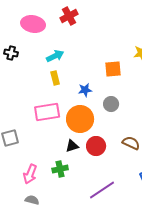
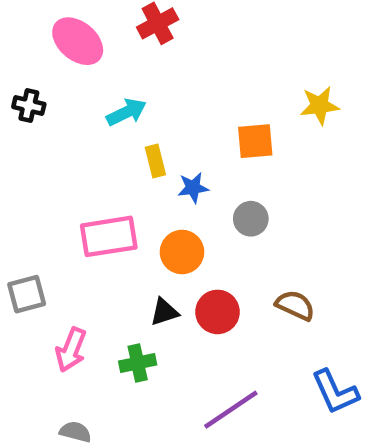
pink ellipse: (33, 24) -> (78, 41), turned 30
yellow rectangle: (55, 78) -> (155, 161), moved
orange circle: (80, 119) -> (182, 252), size x0.7
pink arrow: (30, 174) -> (71, 350), moved

